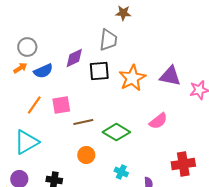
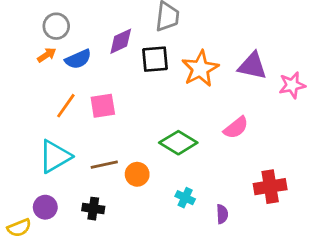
brown line: (83, 122) -> (104, 165), moved

